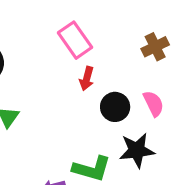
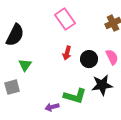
red arrow: (87, 79) -> (67, 53), moved

